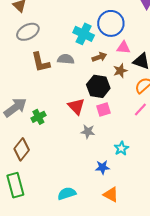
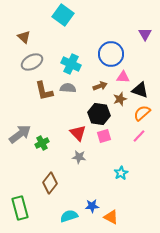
cyan cross: (84, 34) -> (71, 64), moved
gray star: (88, 132) -> (79, 157), moved
brown diamond: (22, 149) -> (50, 183), moved
blue star: (102, 167) -> (92, 206), moved

